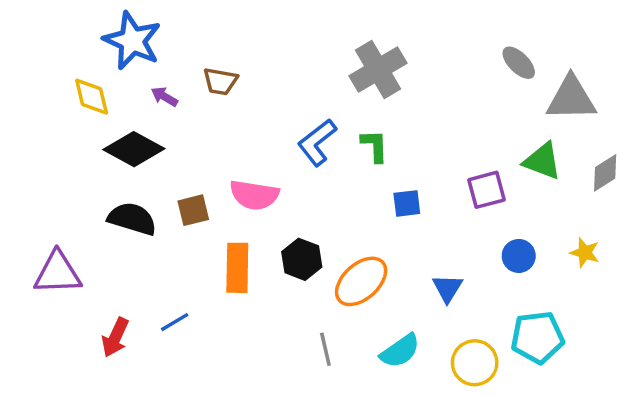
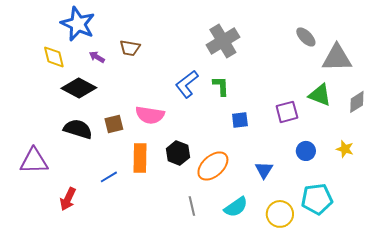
blue line: (175, 322) -> (109, 177), moved

